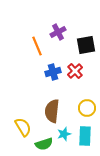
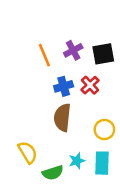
purple cross: (58, 32) -> (73, 50), moved
brown semicircle: (52, 111) -> (62, 118), moved

